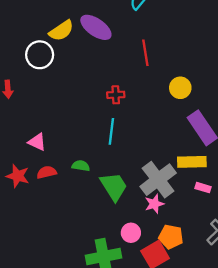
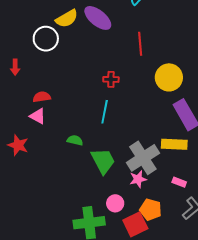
yellow circle: (180, 88) -> (169, 77), size x1.4
red semicircle: (47, 172) -> (42, 97), moved
pink rectangle: (203, 188) -> (179, 182), moved

